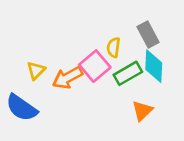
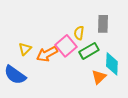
gray rectangle: (148, 34) -> (103, 24), turned 30
cyan diamond: (154, 66) -> (112, 64), moved

